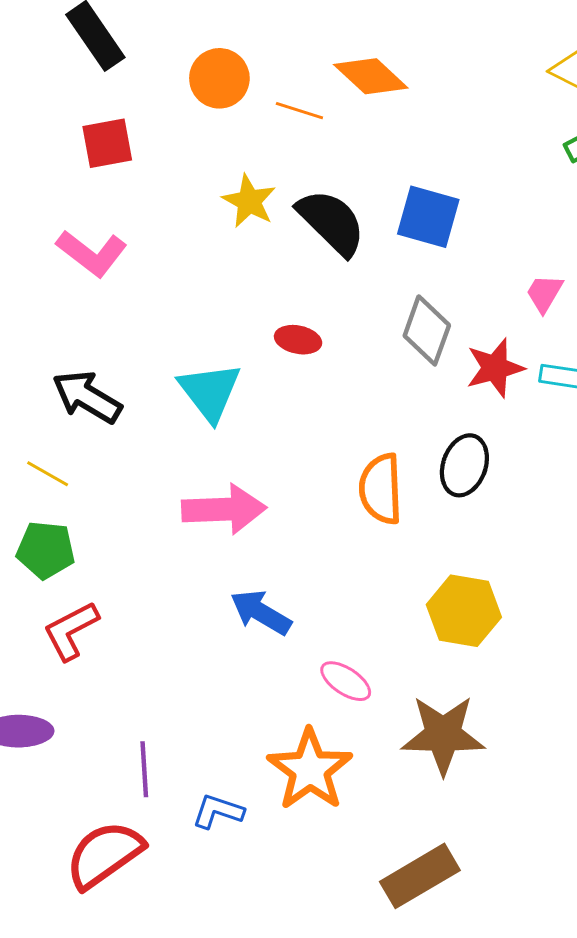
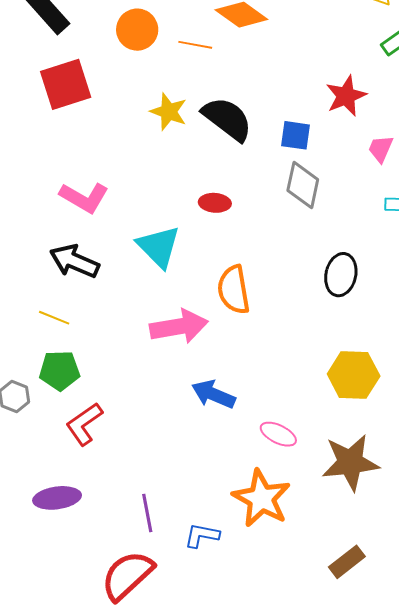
red square: (107, 143) -> (66, 84), size x1.4
blue square: (428, 217) -> (296, 135), moved, size x0.7
pink L-shape: (92, 253) -> (84, 197), moved
red star: (495, 368) -> (346, 96), moved
orange semicircle: (381, 489) -> (234, 290), moved
brown rectangle: (420, 876) -> (347, 562), size x0.7

